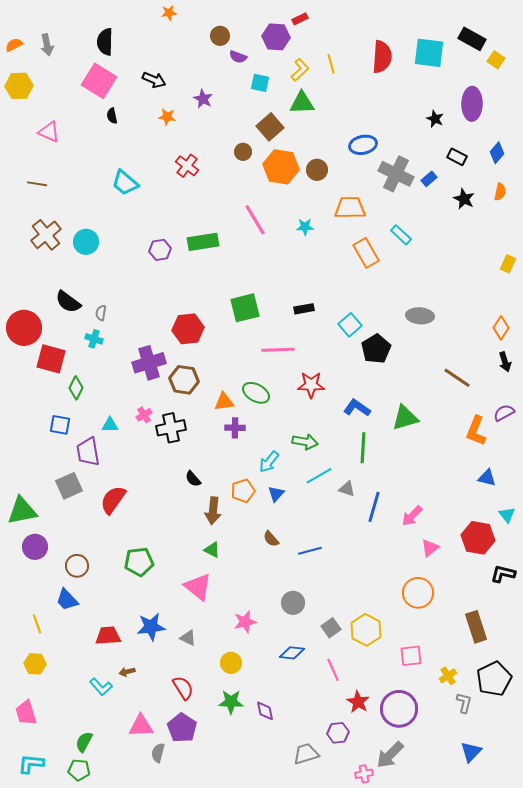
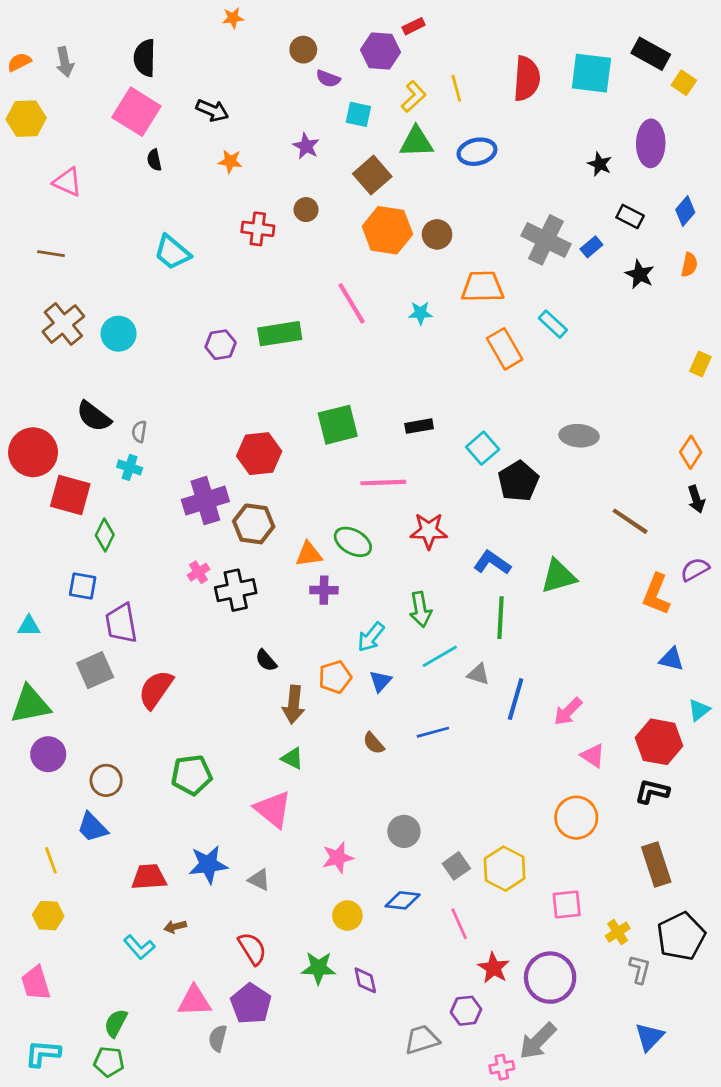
purple star: (203, 99) -> (306, 146), moved
blue ellipse: (363, 145) -> (477, 152), moved
brown circle: (243, 152) -> (306, 210), moved
red cross: (187, 166) -> (258, 229), turned -30
cyan triangle: (110, 425) -> (29, 626), moved
green arrow: (305, 442) -> (420, 609), turned 70
cyan triangle: (507, 515) -> (699, 710), turned 30
pink triangle: (430, 548) -> (593, 756), turned -48
blue line: (310, 551) -> (433, 732), moved
black L-shape: (503, 574) -> (652, 791), moved
yellow circle: (231, 663) -> (347, 916), moved

